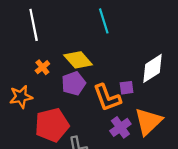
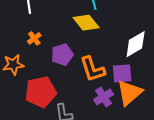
yellow diamond: (78, 60) -> (86, 23), moved
purple square: (127, 88) -> (122, 73), moved, size x1.5

